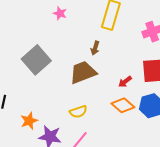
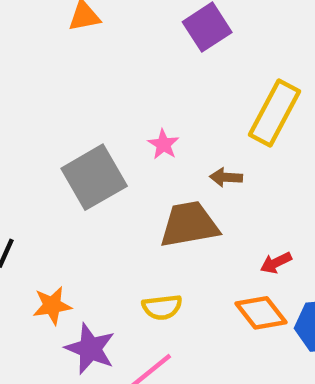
pink star: (60, 13) -> (163, 144), moved
brown arrow: (95, 48) -> (226, 177), turned 64

